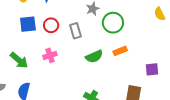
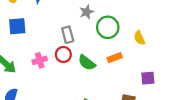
yellow semicircle: (160, 14) -> (139, 38), moved
red circle: (51, 25) -> (63, 54), moved
green semicircle: (94, 56) -> (87, 63), turned 60

